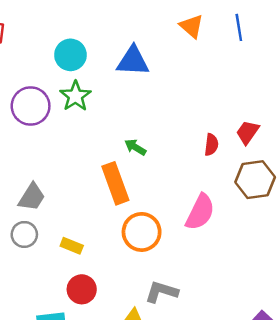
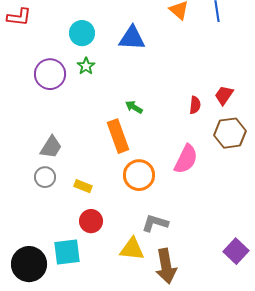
green star: (75, 96) -> (86, 66), size x0.7

